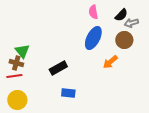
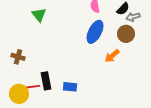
green triangle: (22, 51) -> (39, 15), moved
black rectangle: (58, 68) -> (46, 81), moved, turned -72
red line: (14, 76) -> (32, 87), moved

